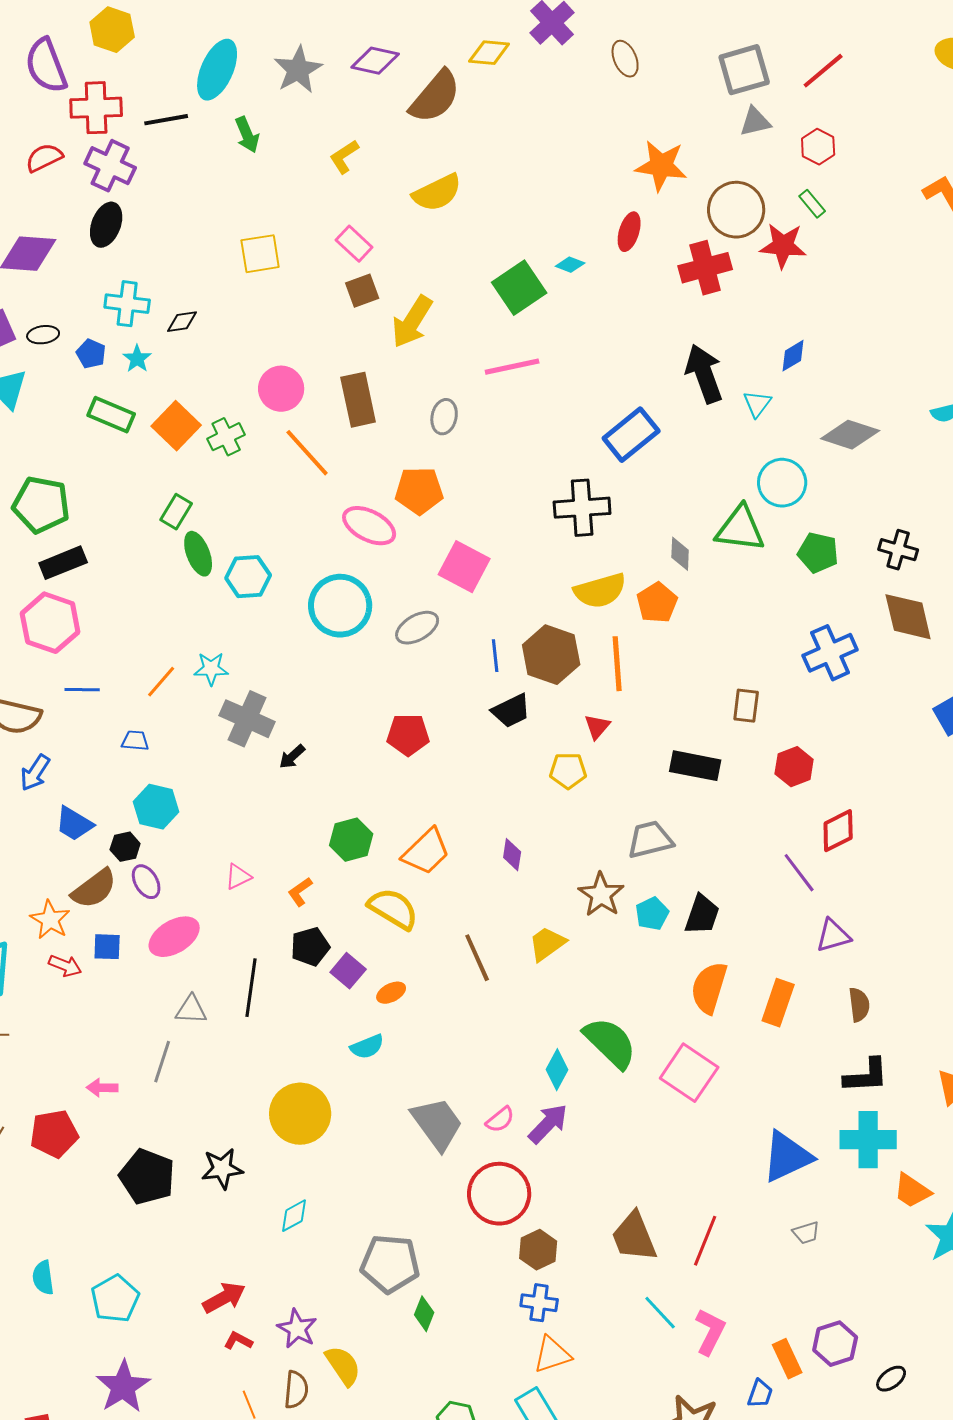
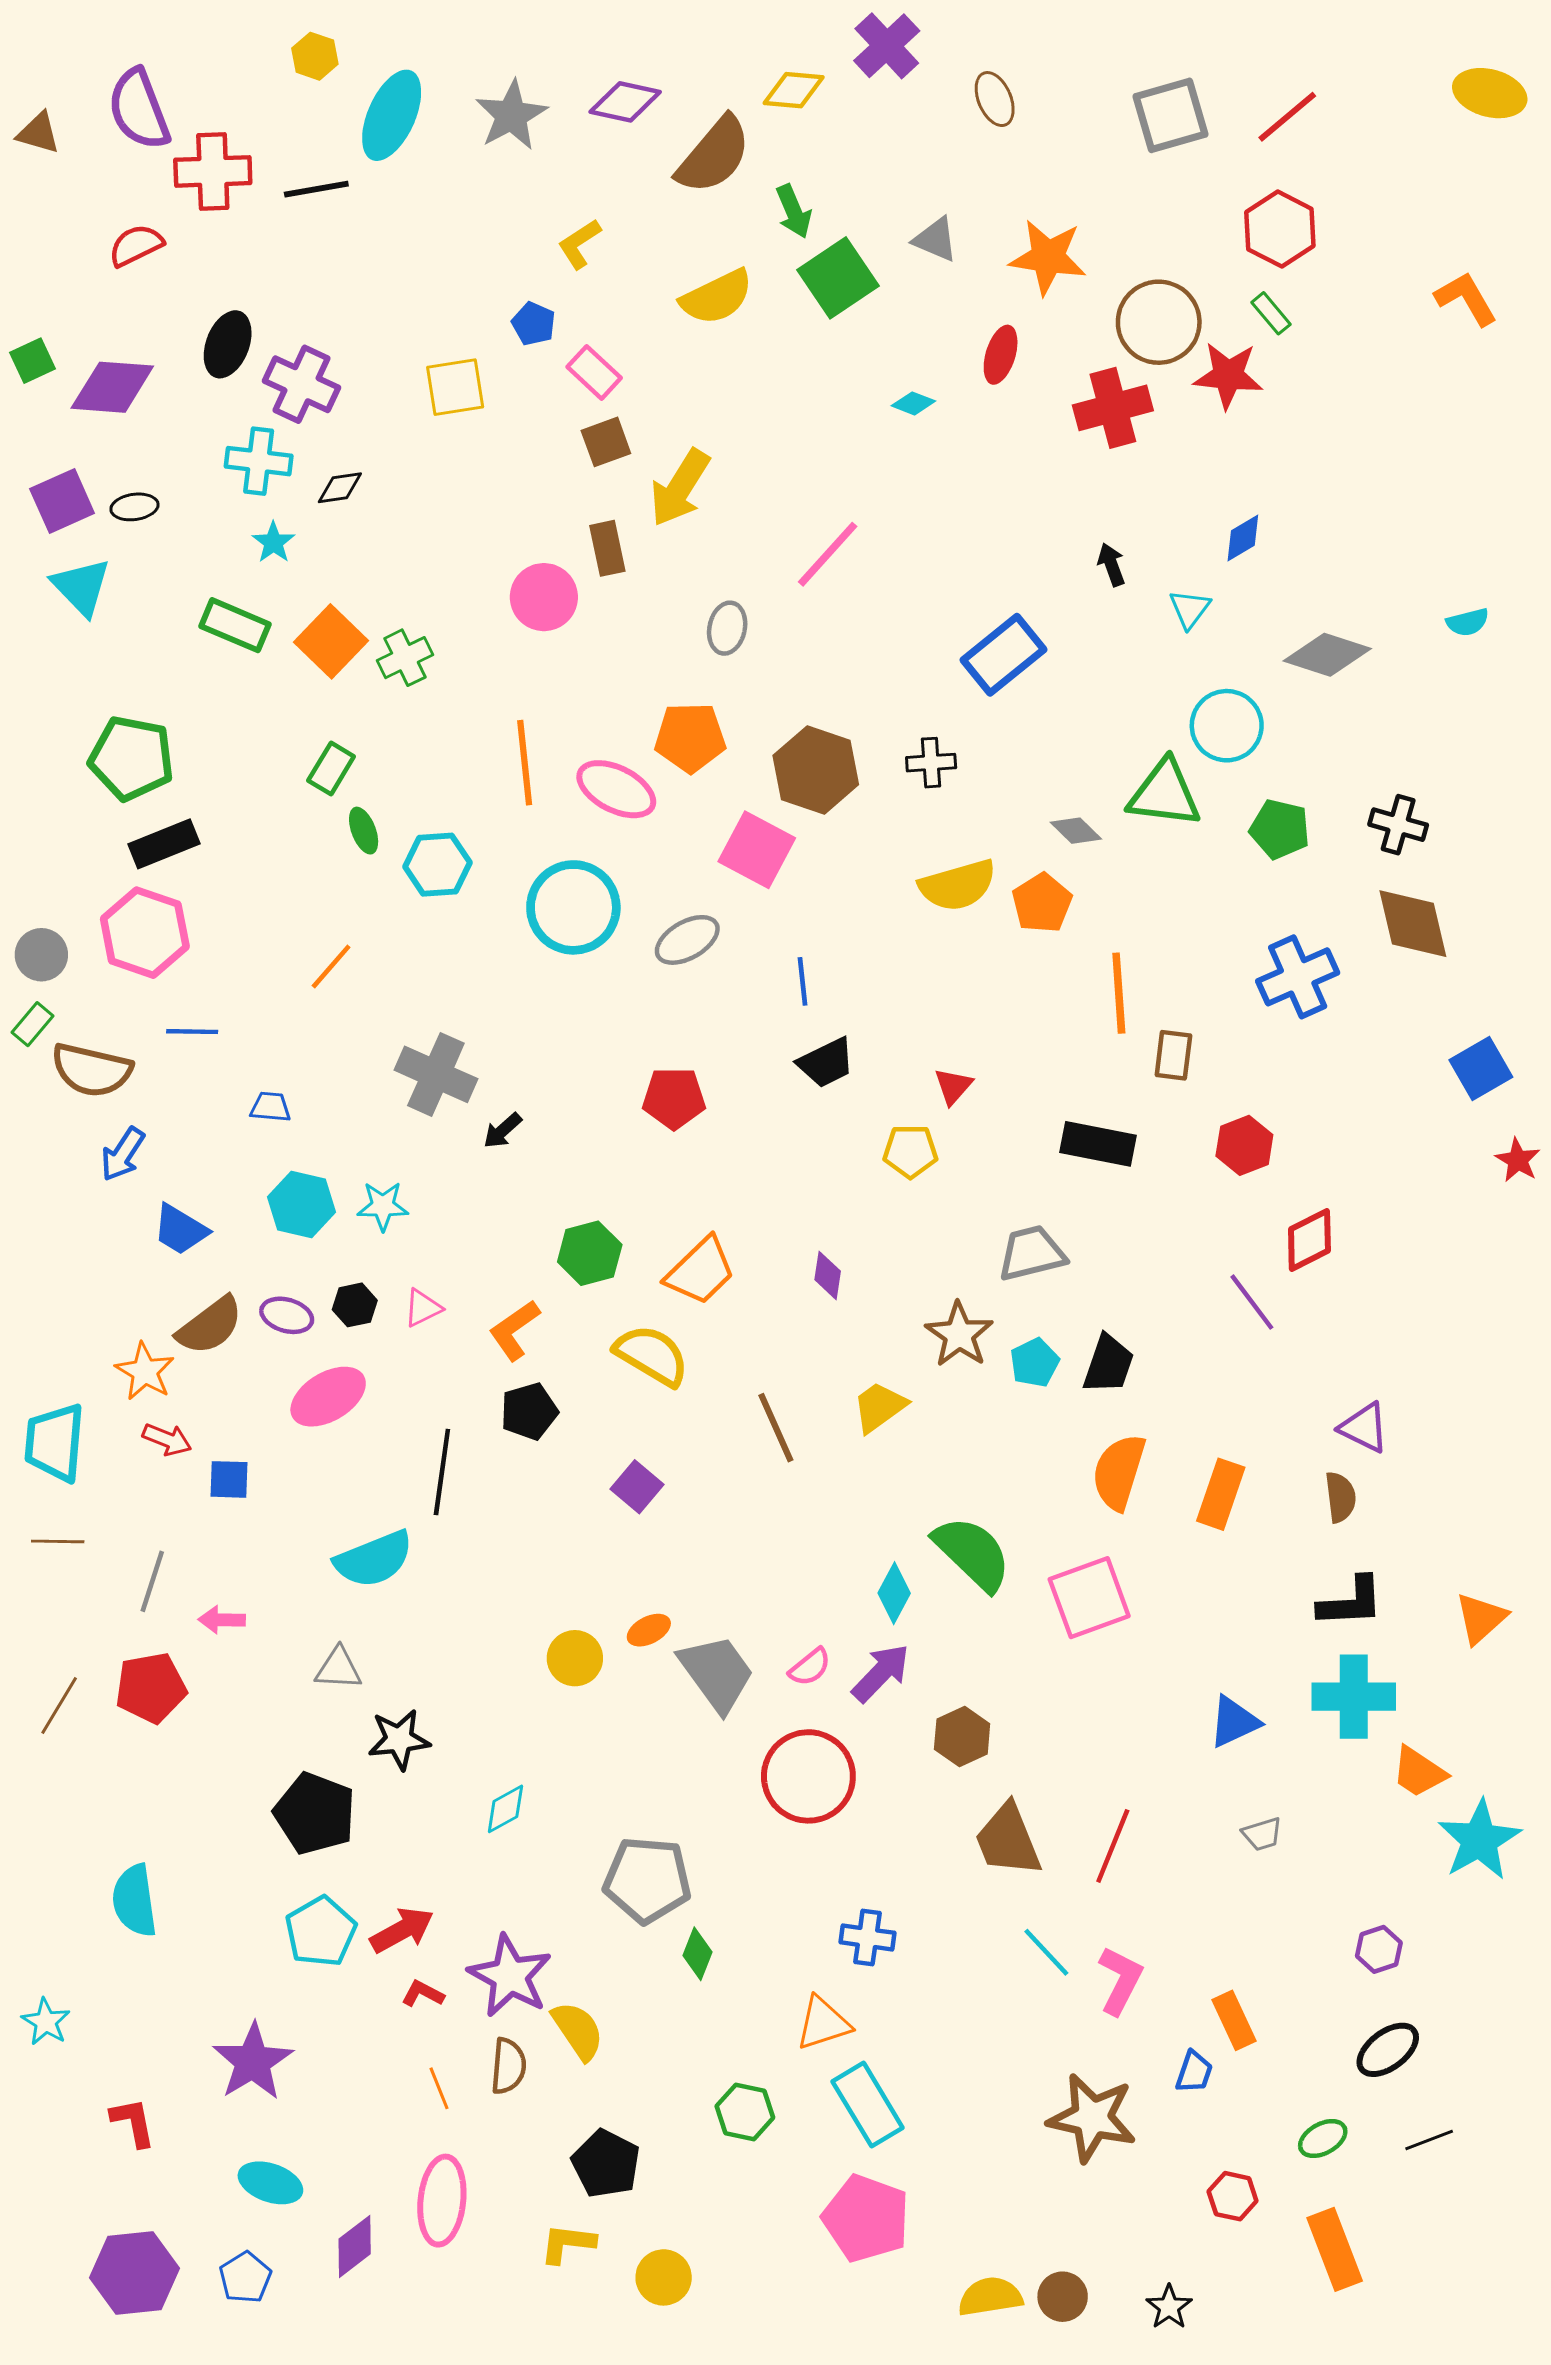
yellow hexagon: (112, 30) -> (315, 56), moved, size x0.7
gray triangle: (755, 122) -> (936, 239), moved, turned 36
green arrow: (247, 135) -> (794, 211), moved
red hexagon: (818, 147) -> (1280, 229), size x1.4
purple cross: (110, 166) -> (301, 384), moved
green square: (519, 288) -> (838, 278), moved
blue pentagon: (91, 354) -> (534, 324), moved
pink line: (512, 367) -> (828, 554), turned -36
black arrow: (704, 374) -> (1111, 565), size x0.5
pink circle: (281, 389) -> (544, 597), moved
brown rectangle: (358, 400) -> (607, 548), moved, size x0.7
orange line: (307, 453) -> (525, 763), moved, turned 36
black cross: (582, 508) -> (931, 763), size x0.6
green ellipse: (198, 554) -> (364, 831), size x0.7
gray diamond: (680, 554) -> (1076, 831), turned -48
brown hexagon: (551, 655) -> (816, 770), moved
orange line: (617, 664) -> (1119, 993), moved
cyan star: (211, 669) -> (383, 1206), moved
orange line: (161, 682) -> (331, 967), moved
black hexagon: (125, 847) -> (355, 1305), moved
purple ellipse: (146, 882) -> (287, 1315), turned -44
orange L-shape: (300, 892) -> (514, 1330), size x1.4
purple triangle: (833, 936) -> (1364, 1428), moved, turned 42
blue square: (107, 947) -> (229, 1479), moved
purple square: (348, 971) -> (637, 1487), moved
orange ellipse: (391, 993) -> (649, 1630), moved
gray triangle: (191, 1010) -> (338, 1669), moved
cyan semicircle: (367, 1047) -> (374, 1559), moved, size x1.6
gray line: (162, 1062) -> (152, 1581), moved
pink square: (689, 1073) -> (1089, 1598), turned 36
yellow circle: (300, 1114) -> (575, 1658), moved, size x0.6
blue triangle: (787, 1157) -> (1234, 1722), size x0.7
black pentagon: (147, 1177) -> (315, 1813), moved
brown hexagon: (538, 1250) -> (962, 1737), moved
cyan semicircle: (43, 1278) -> (134, 1901), size x1.4
cyan pentagon: (115, 1299) -> (321, 1932), moved
purple star: (297, 1329) -> (510, 1976), size x1.4
purple hexagon: (835, 1344) -> (1379, 1949), moved, size x0.7
orange triangle: (552, 1355) -> (823, 2023), moved
black ellipse: (891, 1379) -> (1388, 2050), size x1.4

